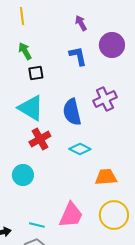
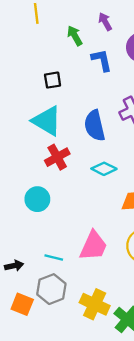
green arrow: (25, 51) -> (75, 36), moved

